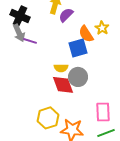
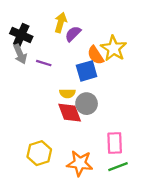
yellow star: (102, 28) -> (114, 48), size x1.6
purple line: (30, 41) -> (44, 63), moved
yellow hexagon: (48, 118) -> (39, 153), moved

